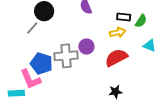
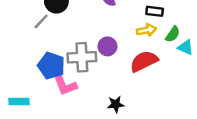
green semicircle: (141, 21) -> (173, 34), moved
pink L-shape: (30, 79) -> (64, 84), moved
black star: (115, 92) -> (116, 104), moved

